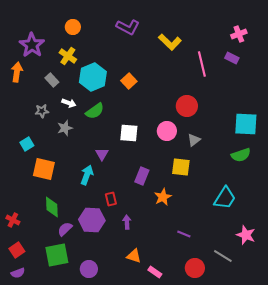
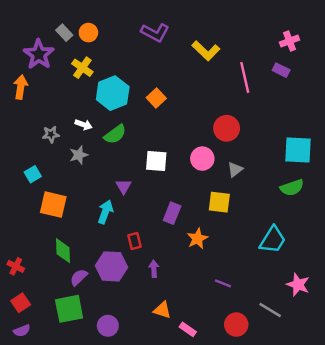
gray rectangle: (52, 80) -> (64, 33), moved

